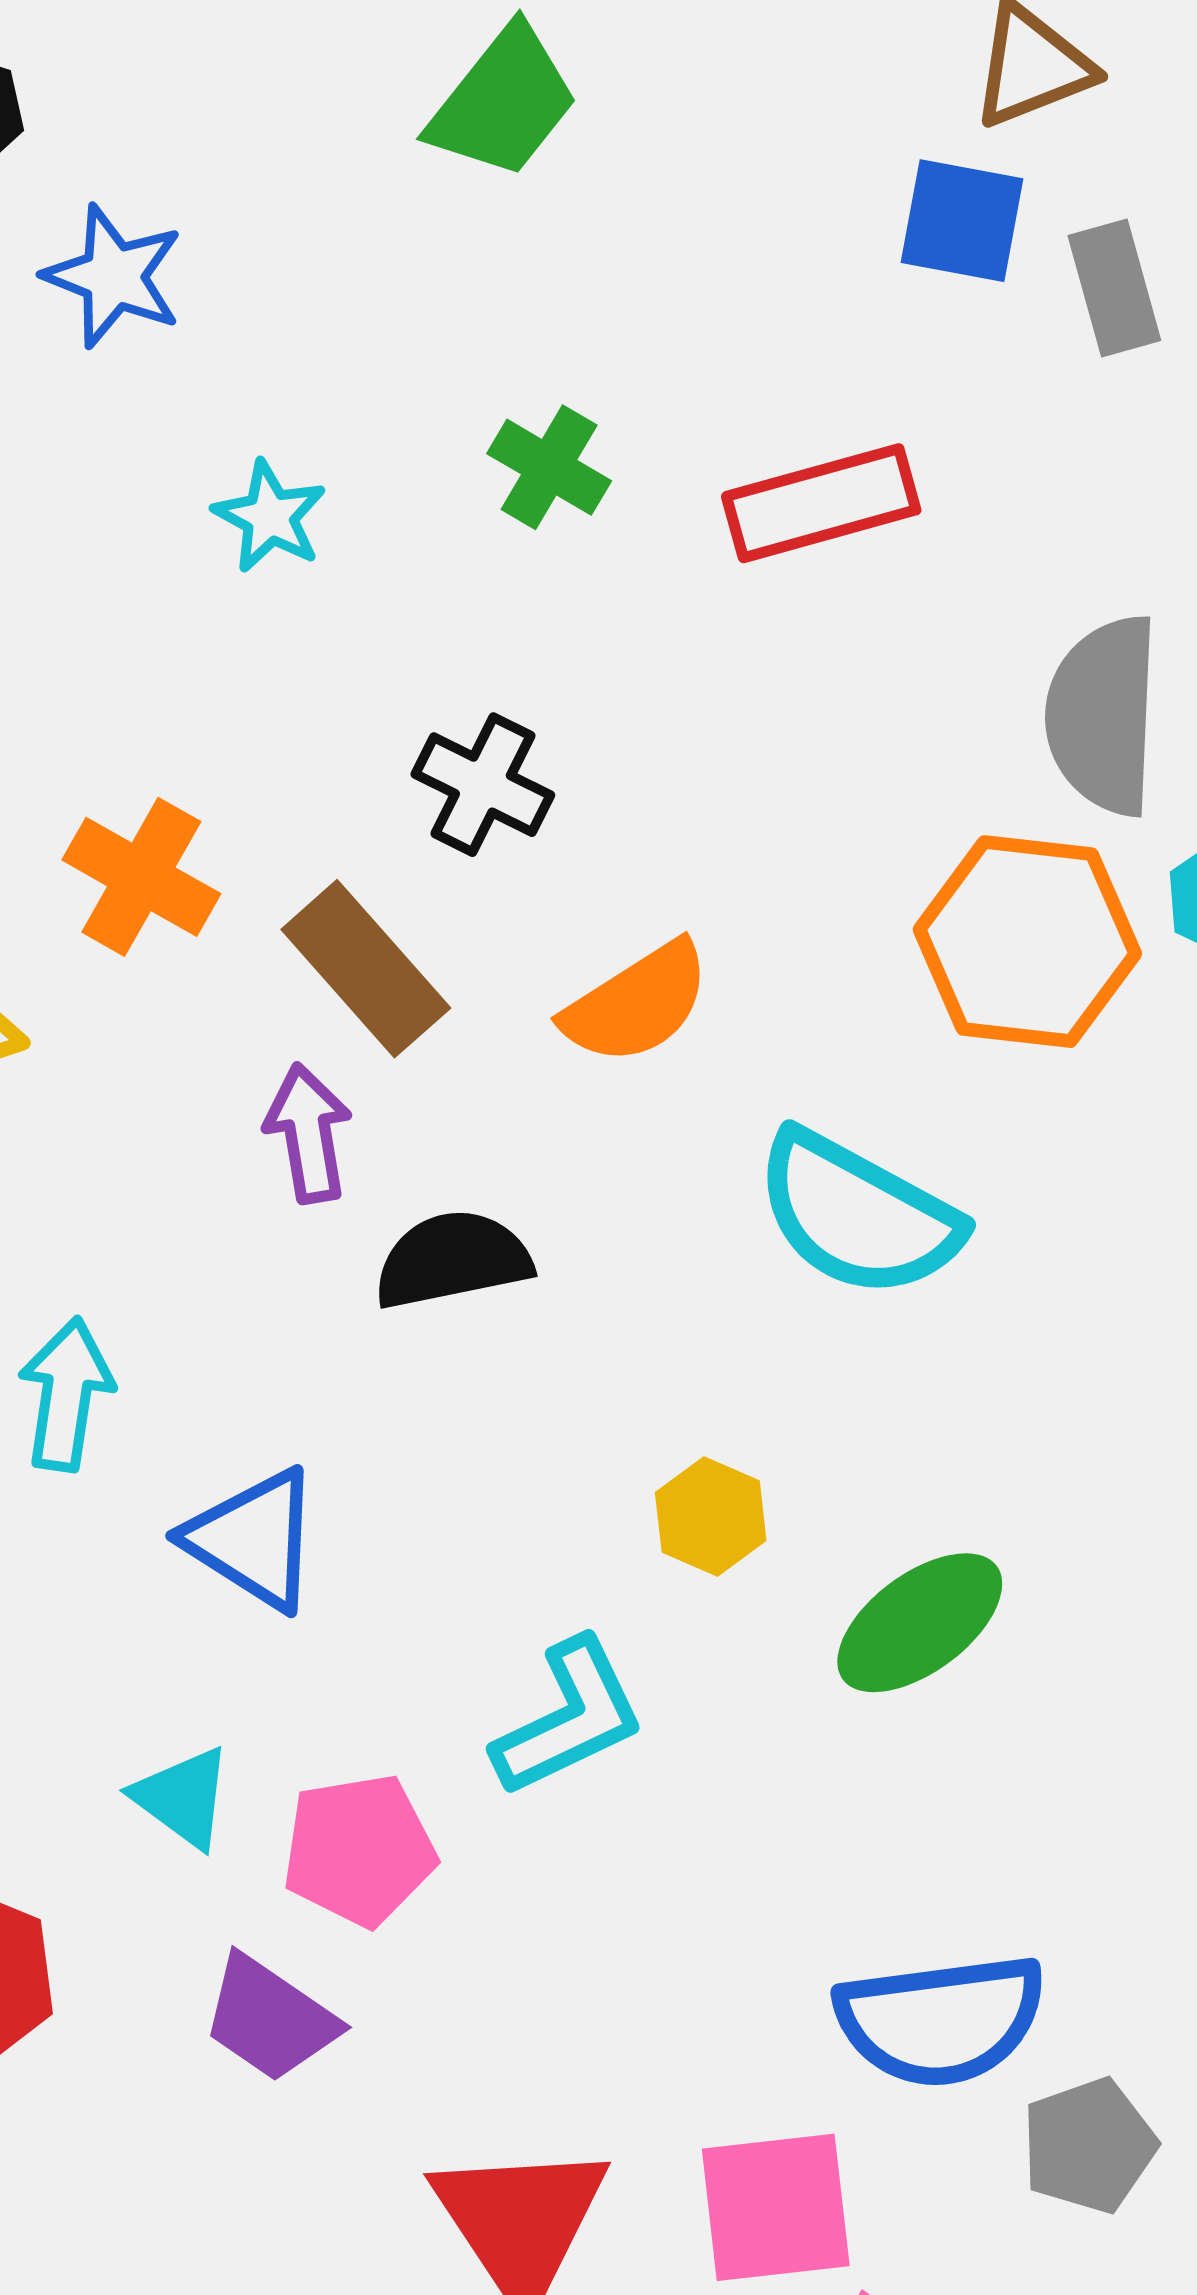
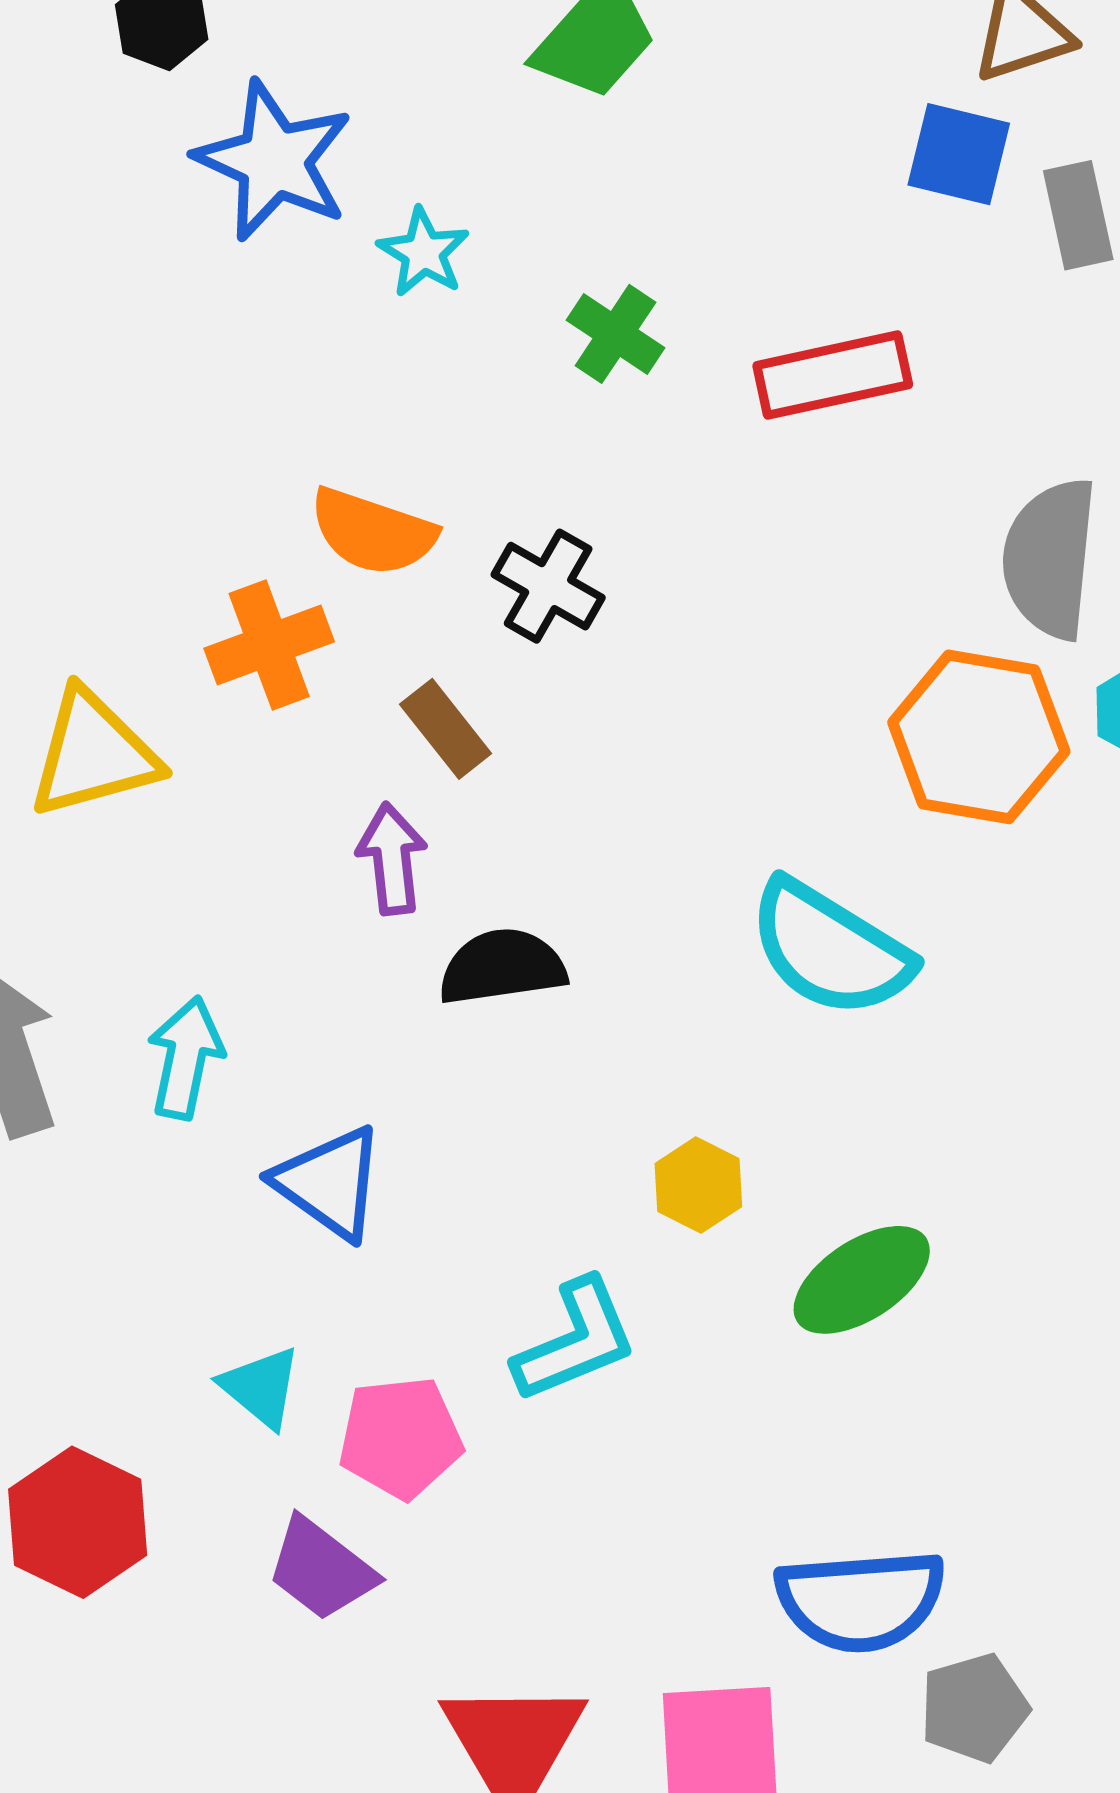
blue star: (114, 276) -> (274, 161), size x1.4
cyan star: (270, 517) -> (424, 252), moved
orange cross: (141, 877) -> (269, 645), turned 37
brown rectangle: (366, 969) -> (446, 729), size x0.7
orange semicircle: (637, 1003) -> (373, 532), moved, turned 48

